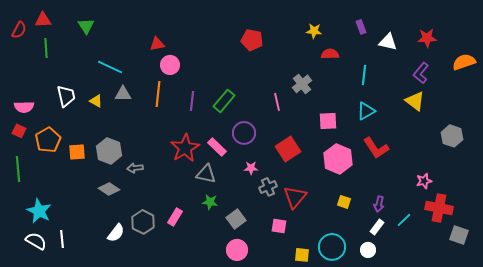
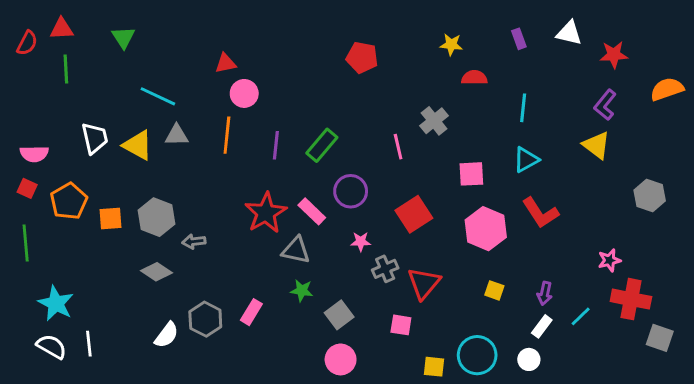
white triangle: (388, 42) -> (569, 33), moved
yellow triangle: (96, 101) -> (138, 145), size x1.6

